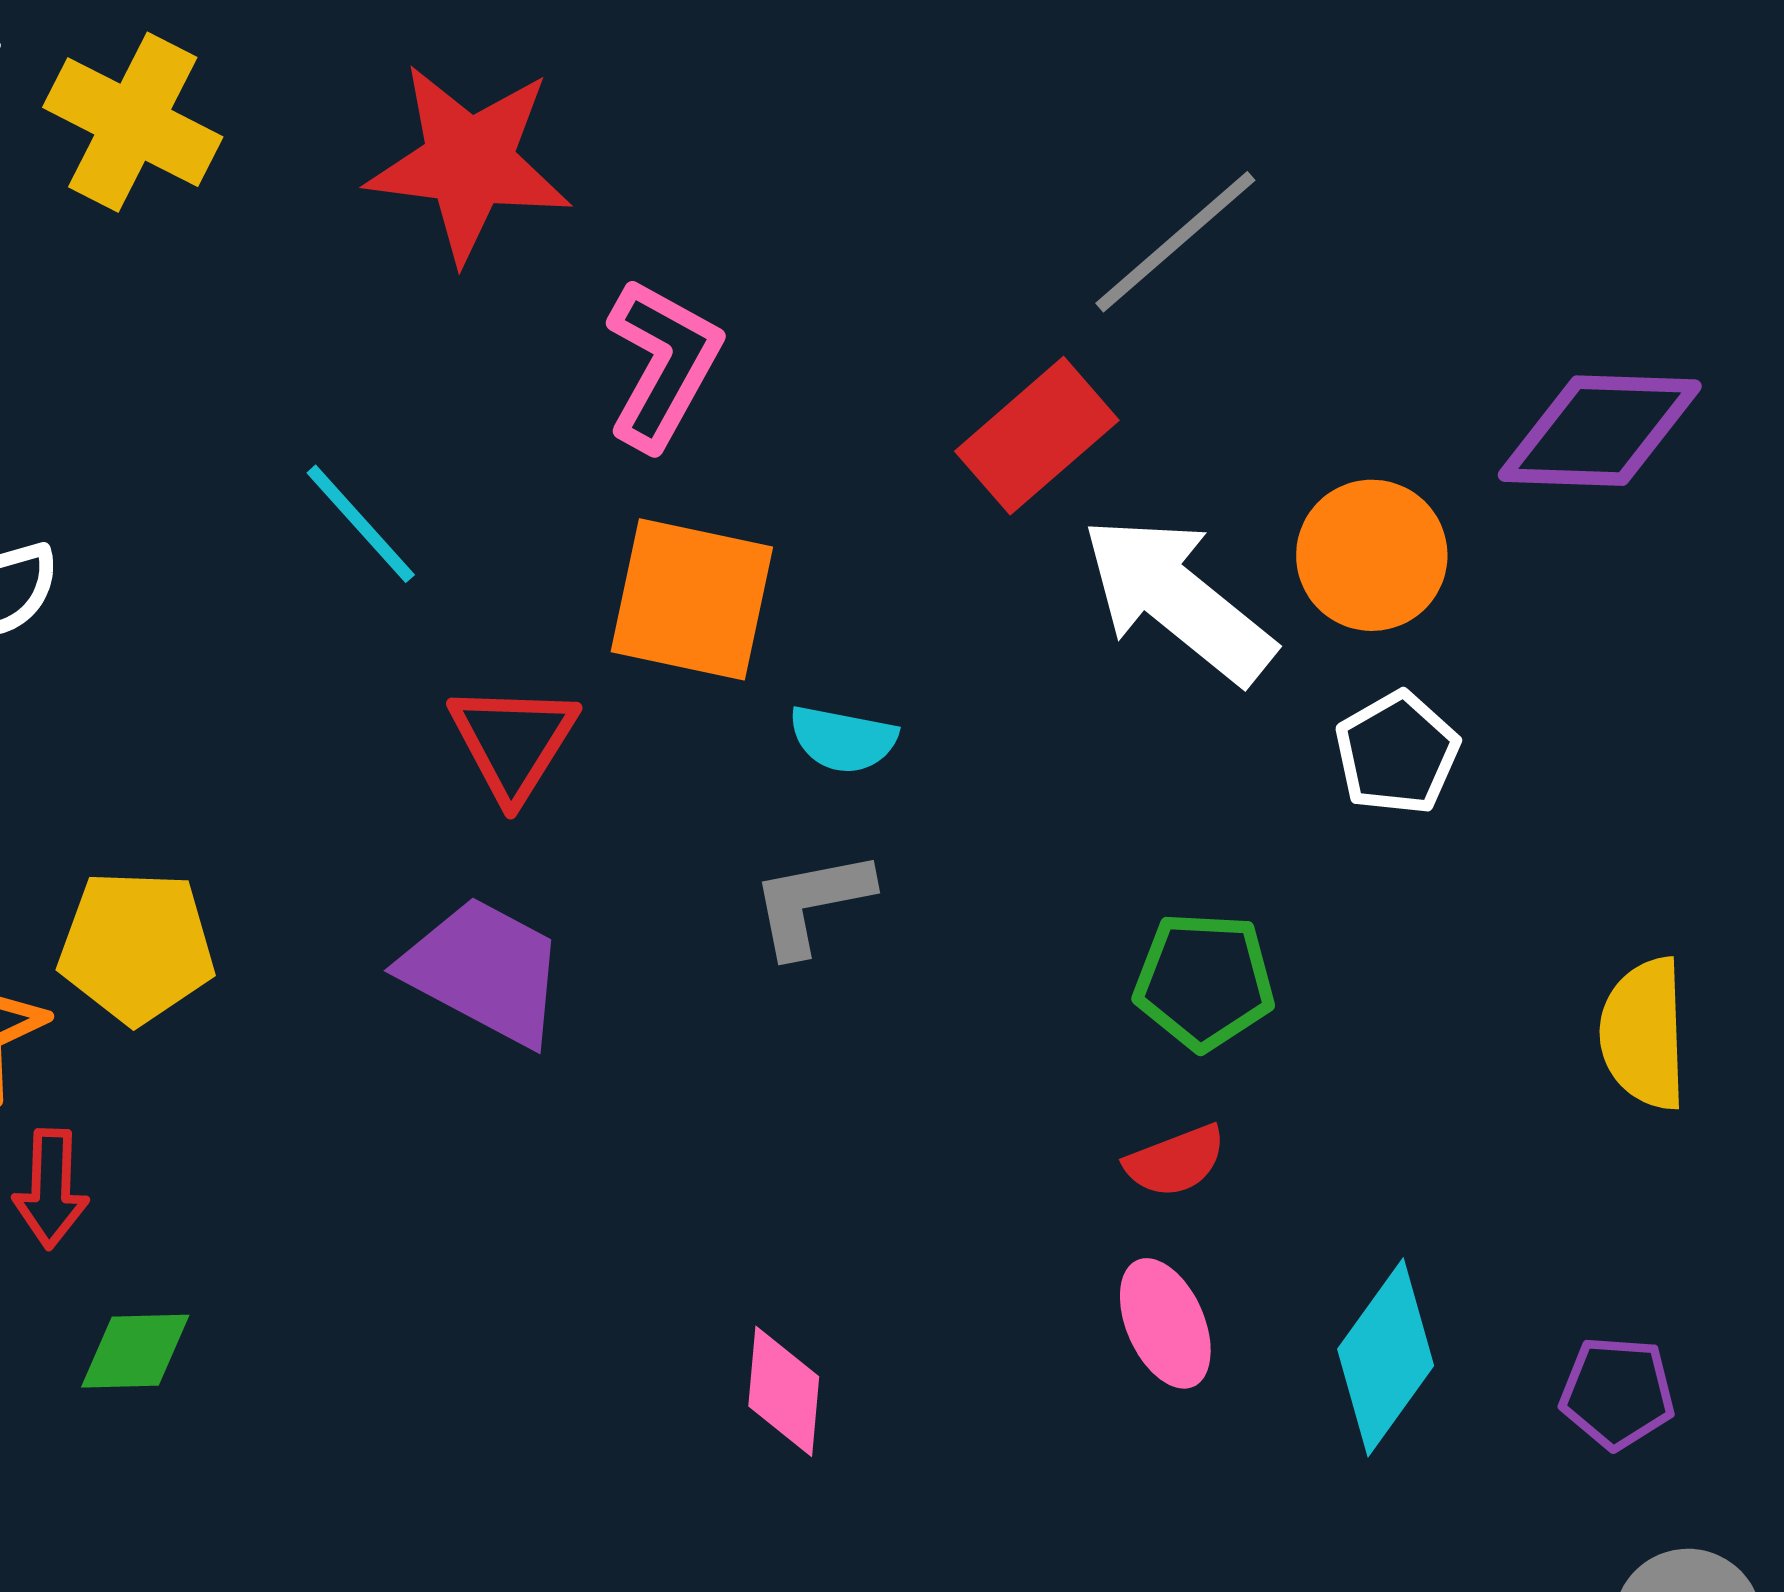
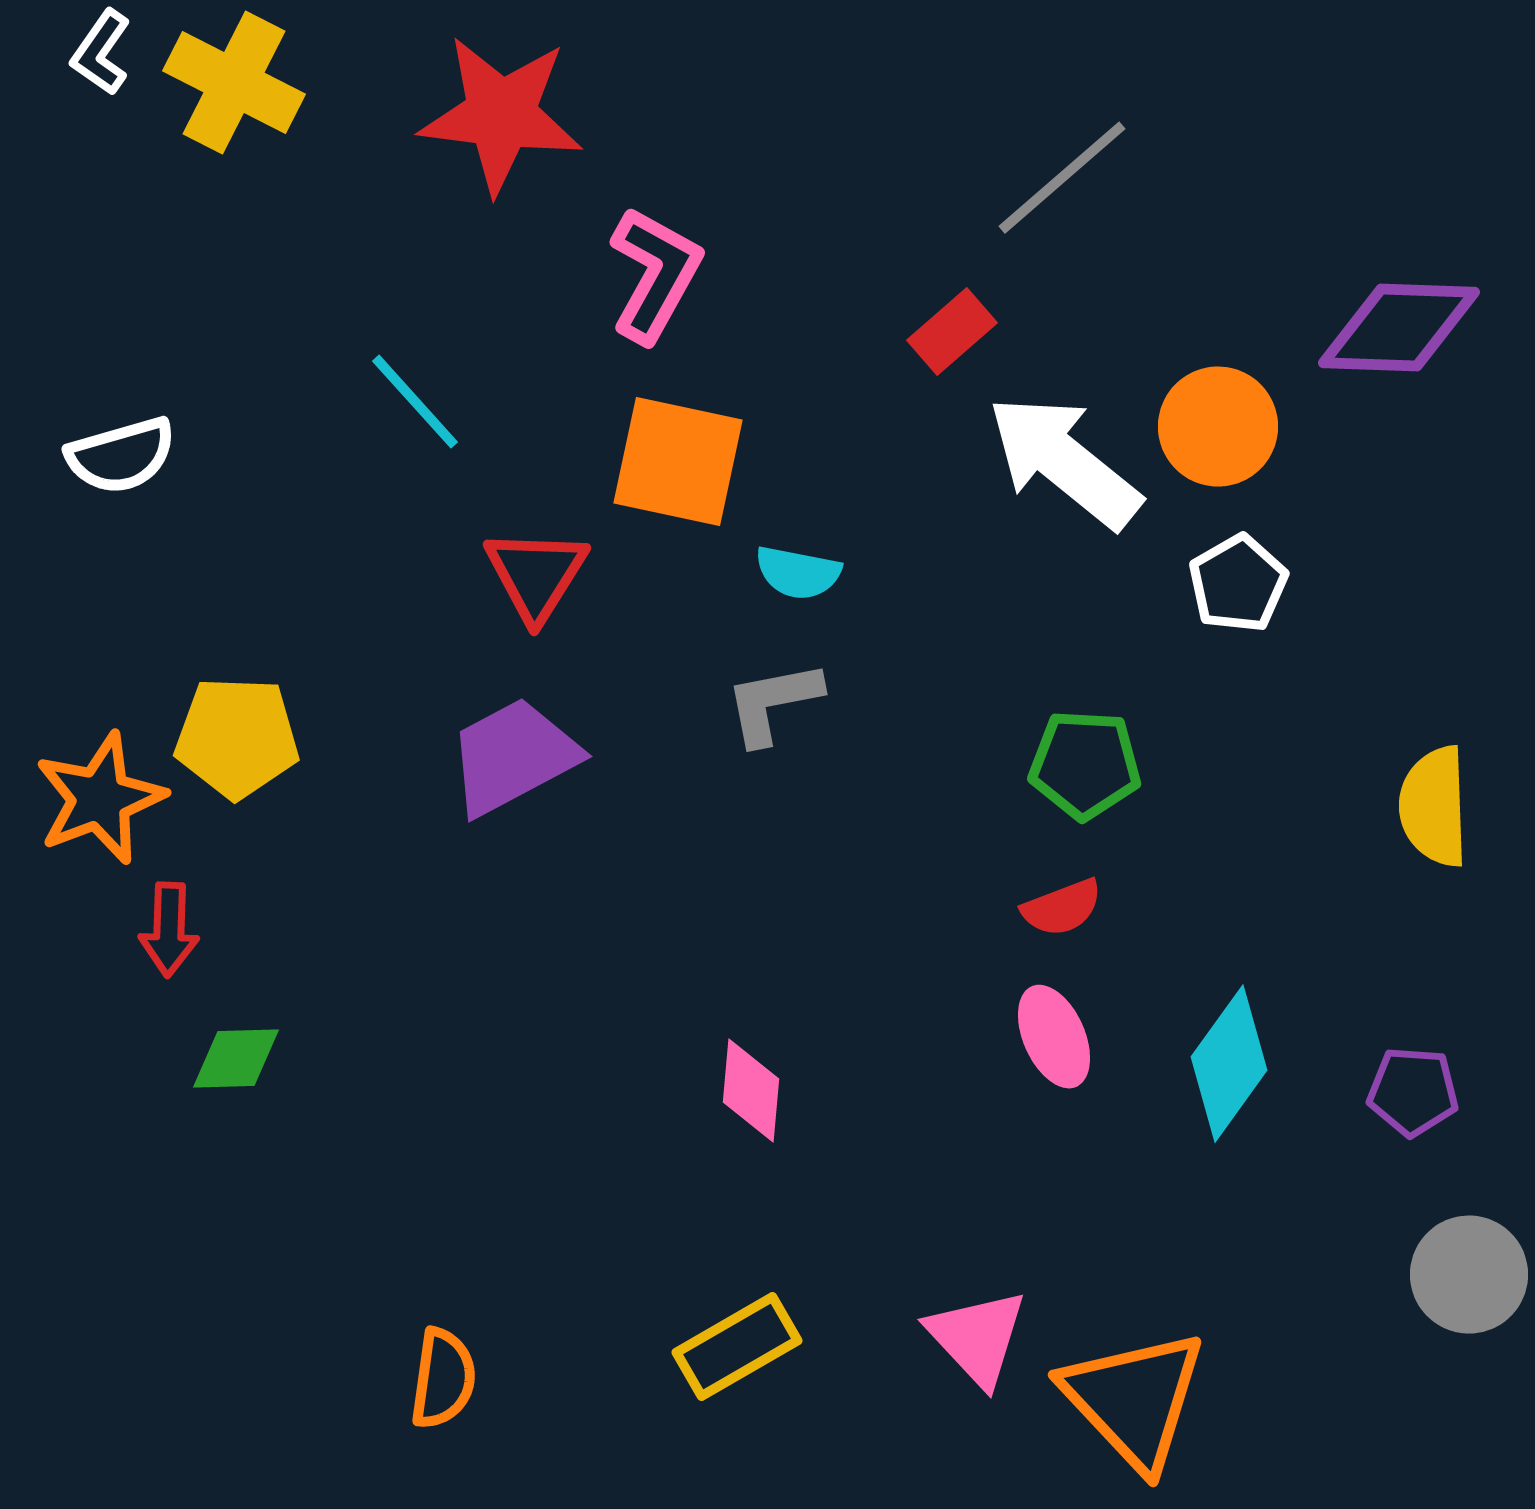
red rectangle: (1037, 436) -> (952, 332), size x0.7
purple trapezoid: (484, 971) -> (513, 757), turned -56

